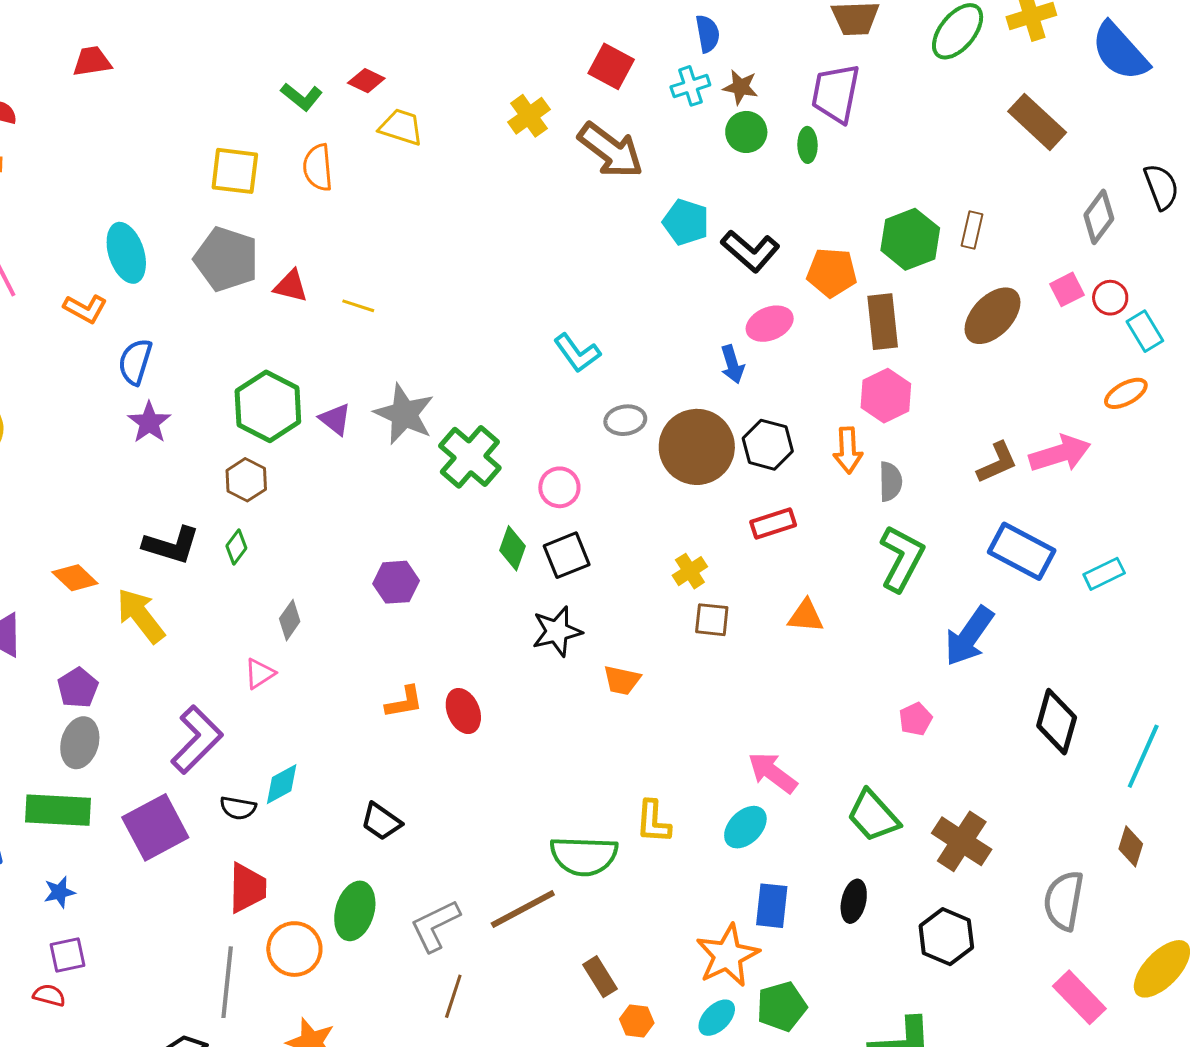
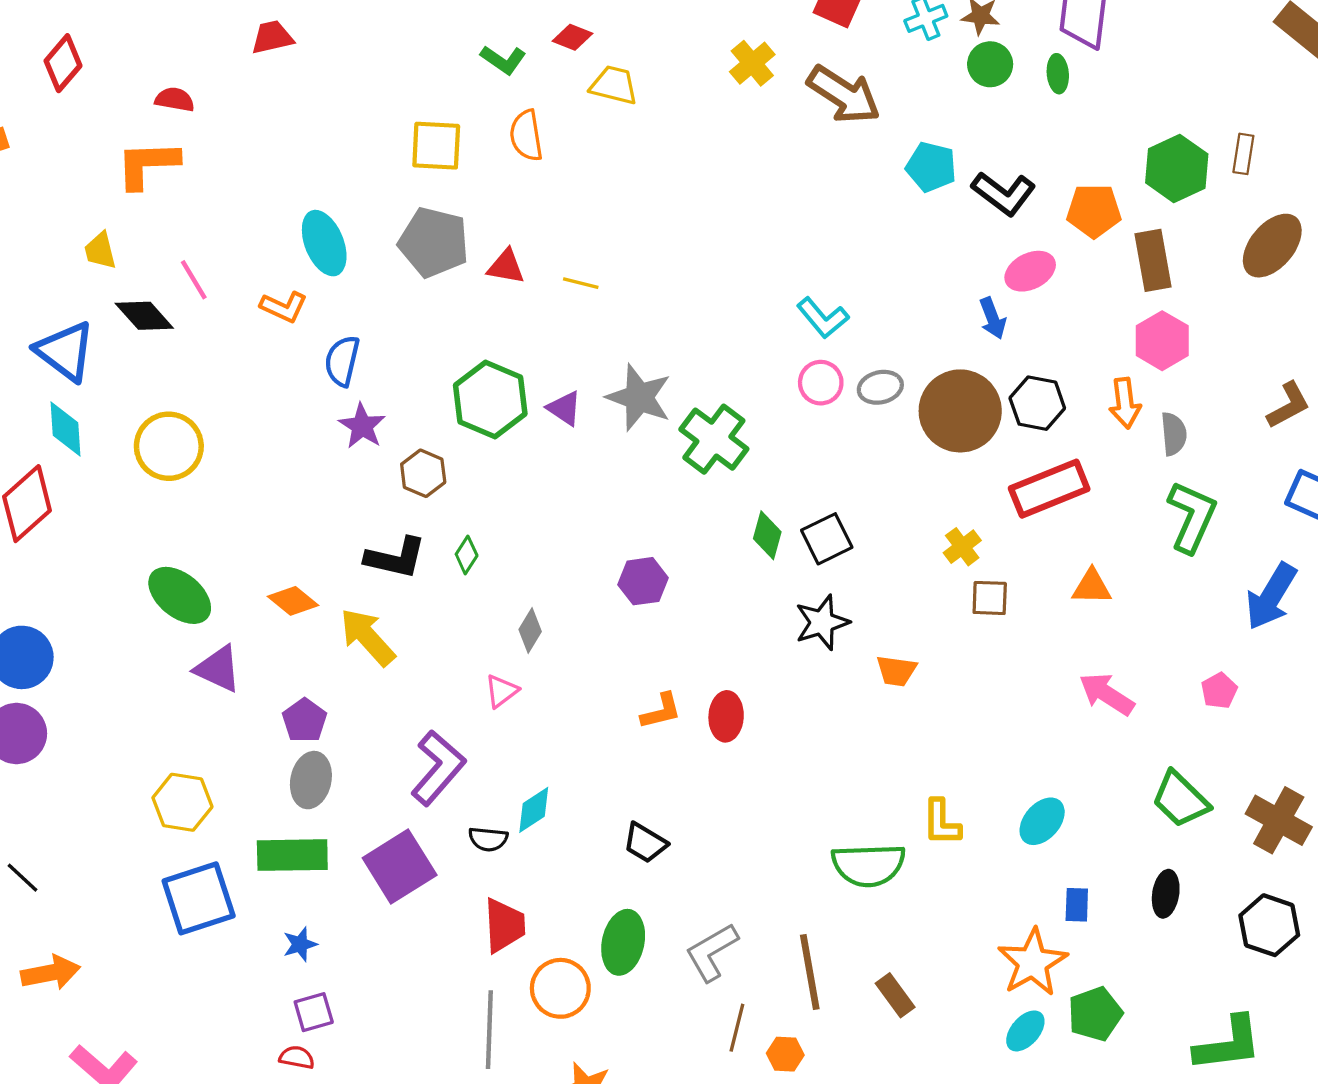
brown hexagon: (246, 480) -> (423, 473), moved
pink circle: (559, 487) -> (821, 383), moved
red rectangle: (773, 524) -> (1049, 489), size x1.6
red ellipse: (463, 711) -> (726, 716), turned 30
pink arrow: (772, 773) -> (1107, 694), moved
blue rectangle: (772, 906) -> (1077, 905), size x0.7
brown line: (523, 909) -> (810, 972), moved, turned -68
orange hexagon: (637, 1021) -> (785, 1054), moved

